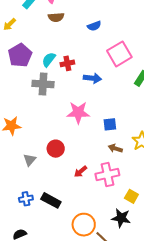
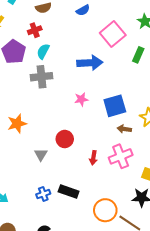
red cross: (67, 63) -> (35, 30), moved
blue arrow: (92, 78) -> (90, 63), size x1.4
pink star: (78, 113) -> (81, 99), size x0.6
blue square: (110, 124) -> (115, 106), size x1.6
red arrow: (81, 172) -> (93, 158), turned -32

